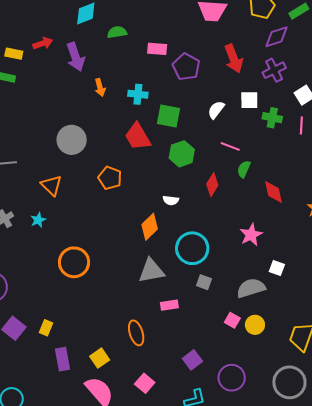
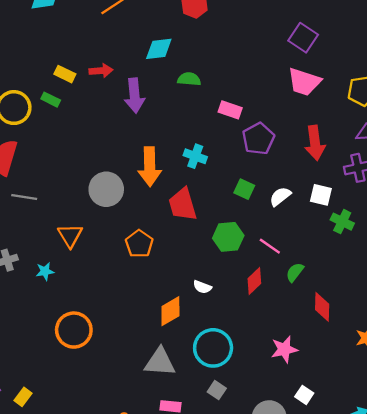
orange arrow: (100, 87) -> (150, 167), moved, size x1.8
green square: (169, 116) -> (244, 189), moved, size x0.7
pink line: (230, 146) -> (270, 246), moved

